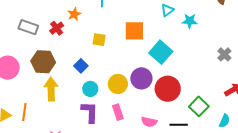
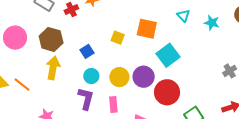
cyan triangle: (167, 10) -> (183, 16), turned -48
cyan star: (190, 21) -> (212, 23), moved
yellow square: (99, 40) -> (118, 38), moved
orange line: (24, 112) -> (22, 85), turned -72

